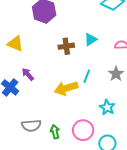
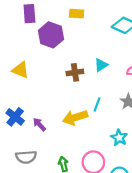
purple arrow: (28, 74) -> (39, 124), moved
gray semicircle: (31, 126) -> (26, 157), moved

